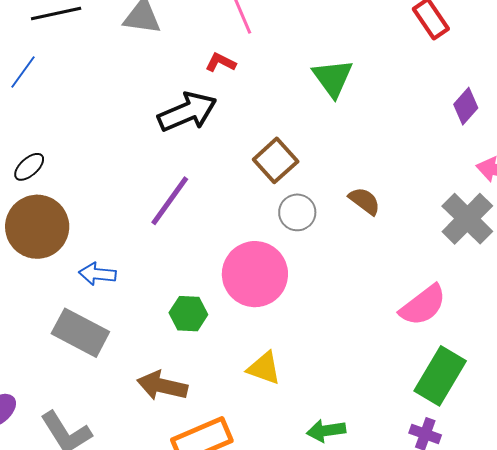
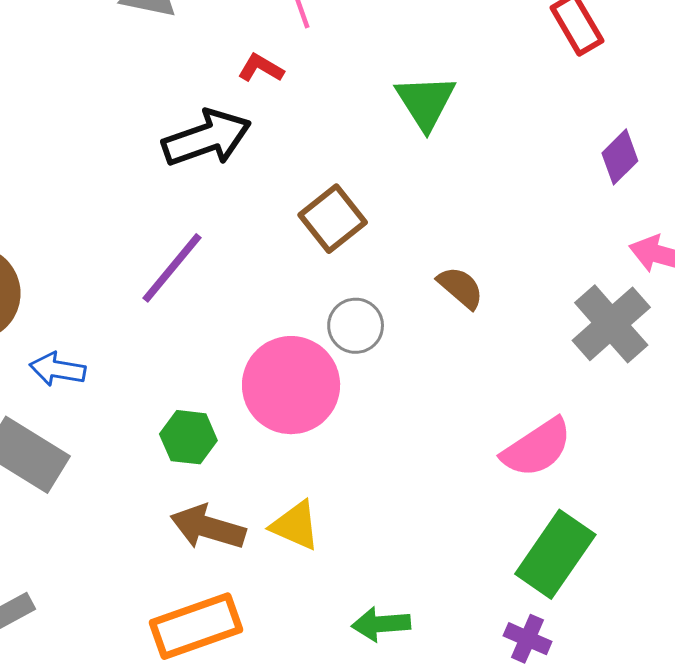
gray circle: (297, 212) -> (356, 326), moved
brown arrow: (162, 386) -> (208, 527), moved

